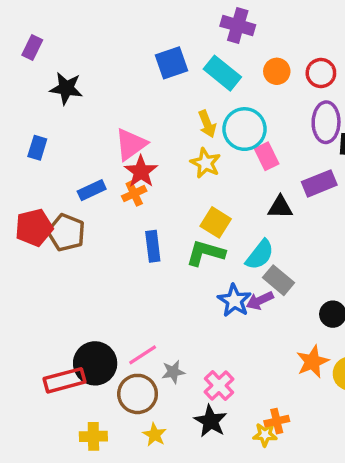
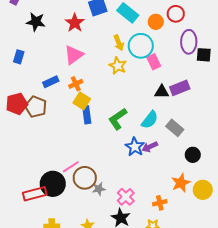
orange circle: (277, 71) -> (156, 22), moved
red circle: (321, 73) -> (176, 14), moved
red star: (141, 171) -> (75, 23), moved
purple rectangle: (319, 183) -> (180, 88), moved
yellow square: (216, 222) -> (82, 101), moved
green L-shape: (205, 253) -> (118, 119), turned -50
gray rectangle: (278, 280) -> (175, 128), moved
pink line: (143, 355) -> (71, 167), moved
brown circle: (138, 394) -> (85, 178), moved
orange cross: (277, 421) -> (160, 203), moved

